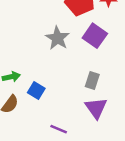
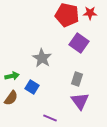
gray star: (57, 38) -> (42, 58), moved

